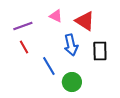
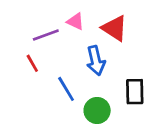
purple line: (23, 26) -> (46, 35), moved
black rectangle: (100, 51) -> (135, 92), moved

